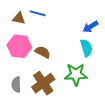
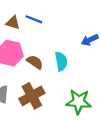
cyan semicircle: (87, 48) -> (61, 61), moved
green star: (76, 74) -> (79, 102), moved

